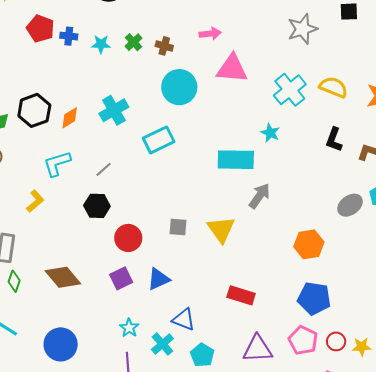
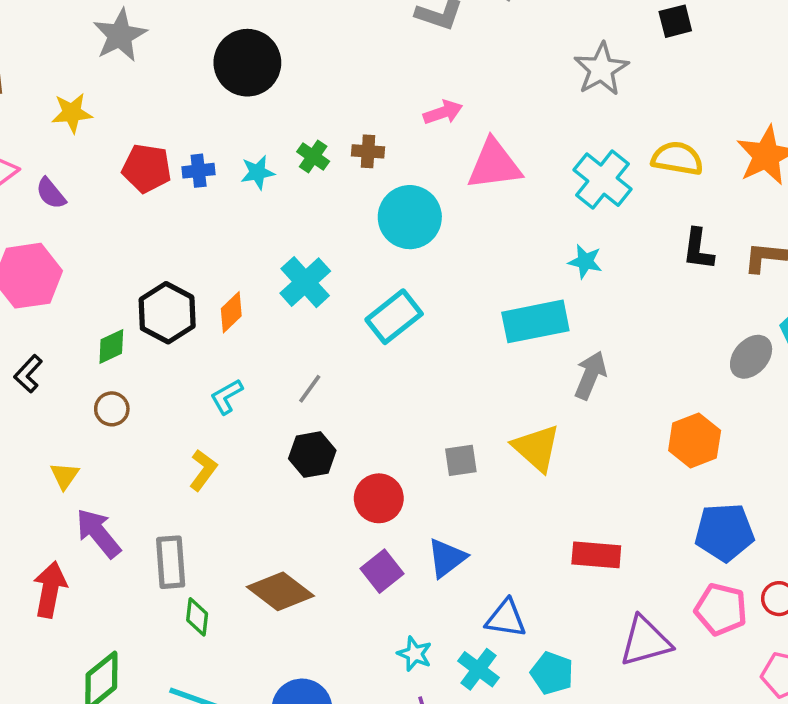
cyan L-shape: (57, 164) -> (227, 396), size x0.7

